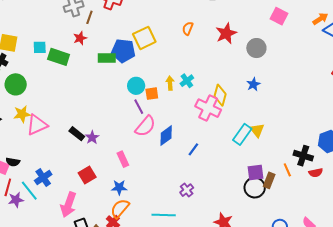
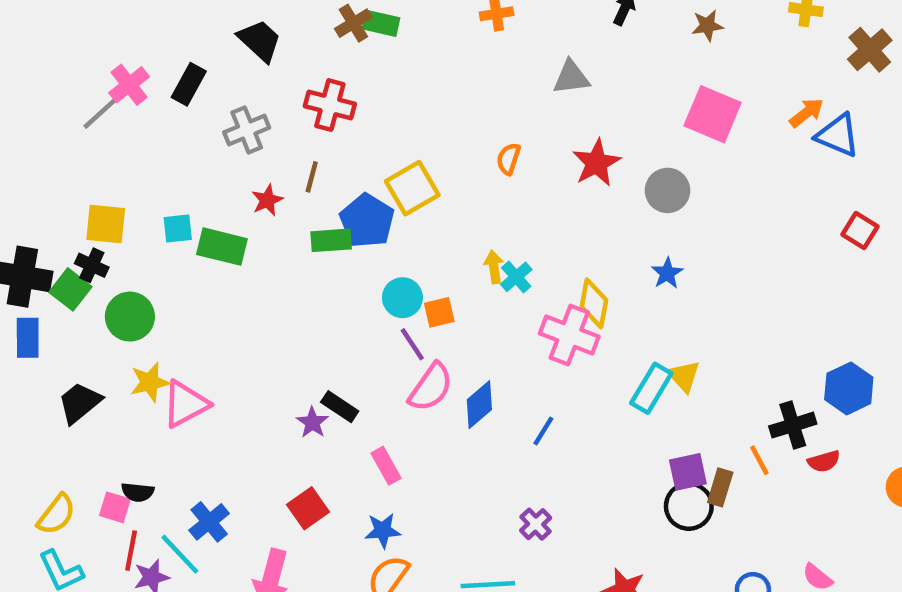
pink square: (279, 16) -> (713, 114), size x1.4
brown line: (89, 17) -> (312, 177), moved
blue pentagon: (123, 51) -> (367, 221), turned 30
yellow arrow: (170, 83) -> (494, 267), moved
black rectangle: (77, 134) -> (340, 407), moved
black cross: (303, 156) -> (793, 425), turned -30

